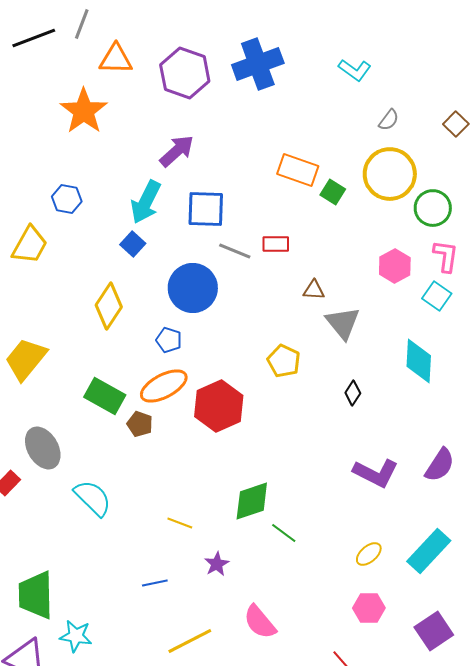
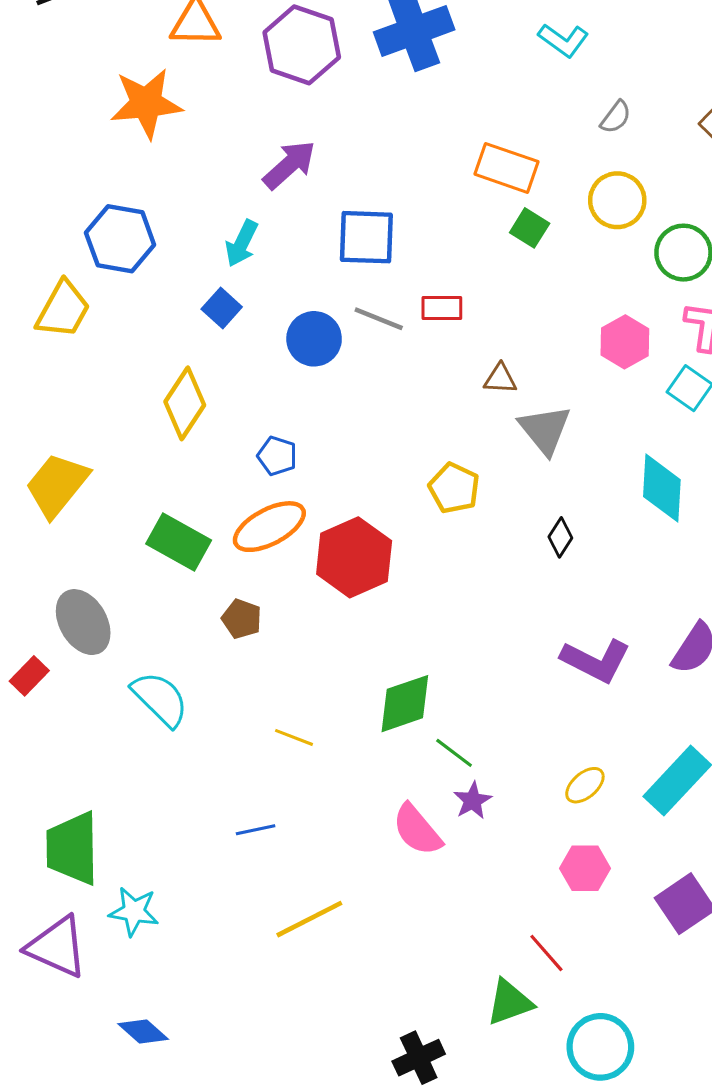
orange star: (84, 111) -> (146, 103), turned 30
orange rectangle: (298, 170) -> (506, 168), moved
yellow circle: (390, 174) -> (617, 200), size x0.7
blue hexagon: (67, 199) -> (120, 239), size x1.5
cyan arrow: (146, 202) -> (242, 243), size x0.7
blue square: (206, 209) -> (366, 237), moved
blue circle: (193, 288) -> (314, 339), moved, size x0.7
brown pentagon: (140, 424) -> (242, 619), moved
purple star: (217, 564) -> (473, 801), moved
pink semicircle: (260, 622) -> (417, 830), moved

